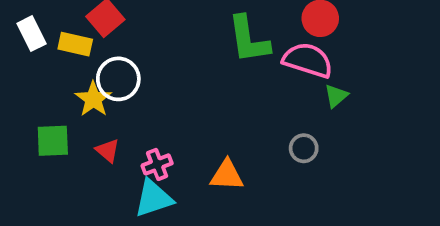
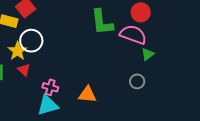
gray circle: (304, 148) -> (137, 81), moved
red triangle: (108, 151) -> (24, 70), moved
pink cross: (157, 164) -> (50, 87), turned 35

